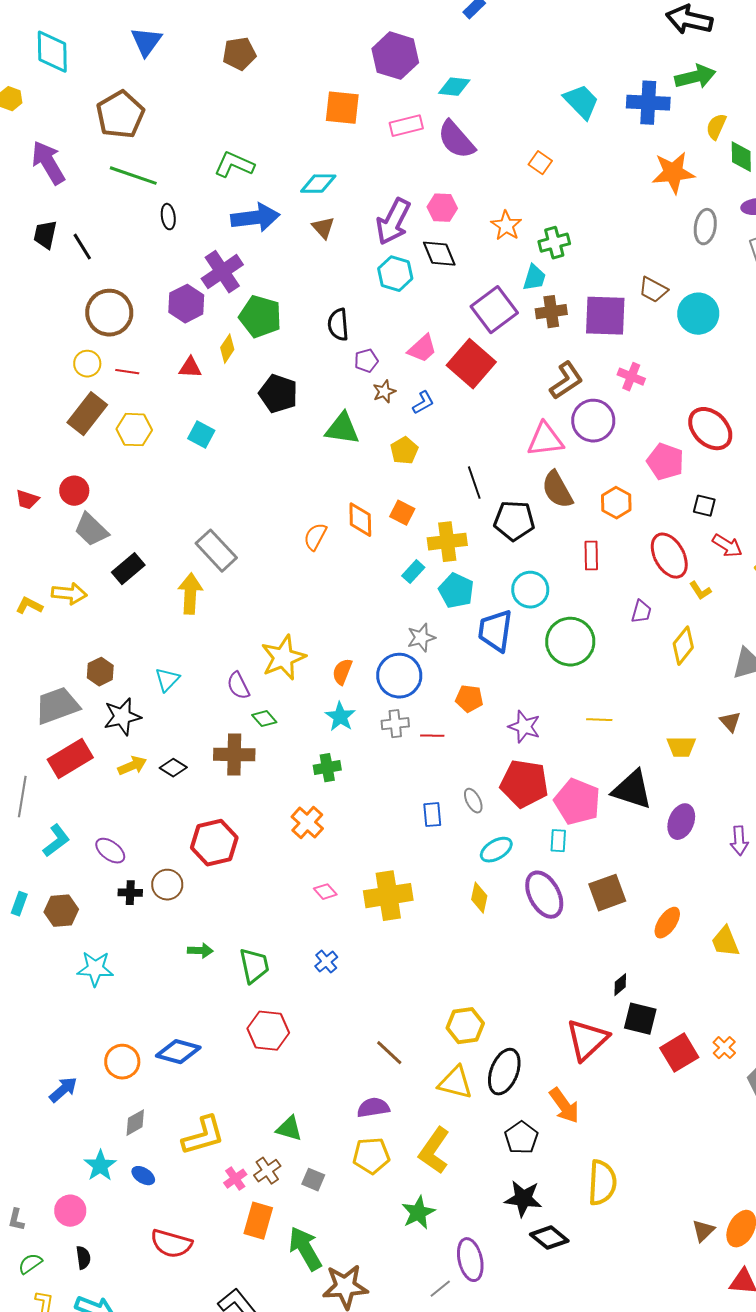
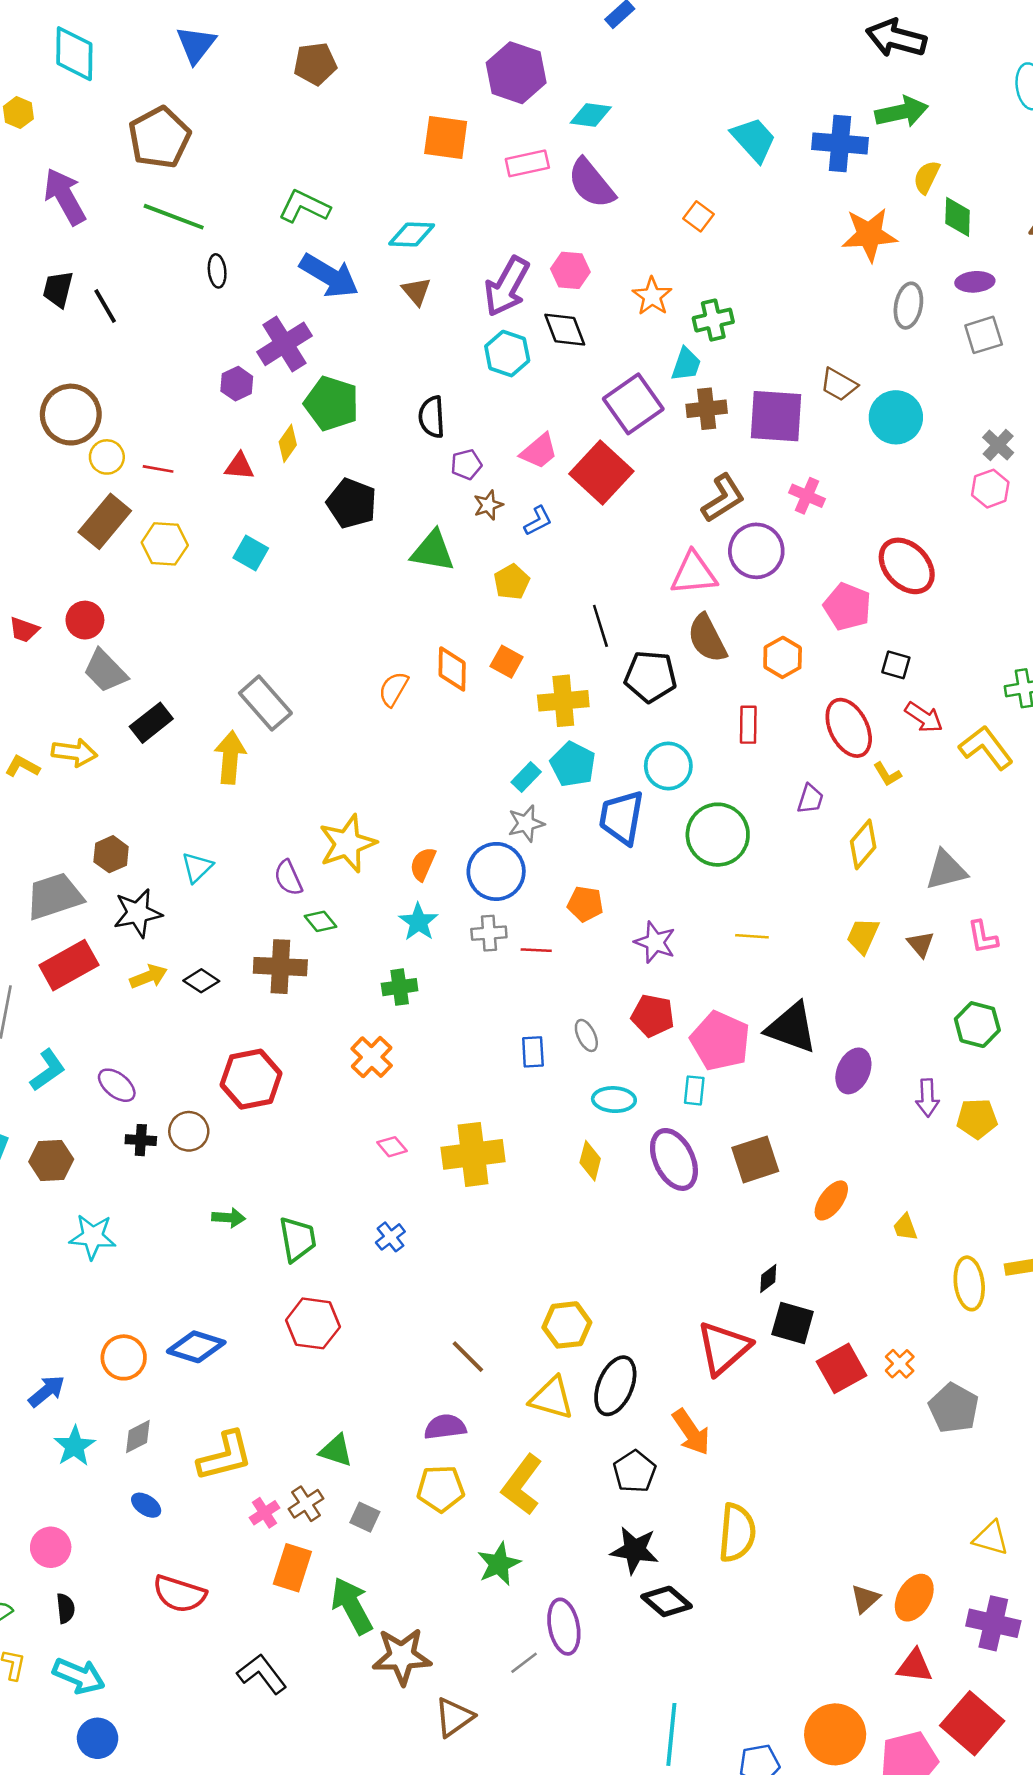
blue arrow: (255, 218) -> (329, 276), turned 36
purple hexagon: (186, 304) -> (237, 384), size x0.7
brown circle: (109, 313) -> (71, 415), moved
cyan rectangle: (413, 572) -> (526, 777), moved
yellow trapezoid: (681, 747) -> (863, 936), moved, turned 112
red pentagon: (524, 784) -> (653, 1016), size x0.7
cyan ellipse: (496, 850) -> (614, 1100), turned 32
yellow trapezoid: (725, 942) -> (905, 1227), size x0.7
cyan star: (100, 1166) -> (74, 1446), moved

